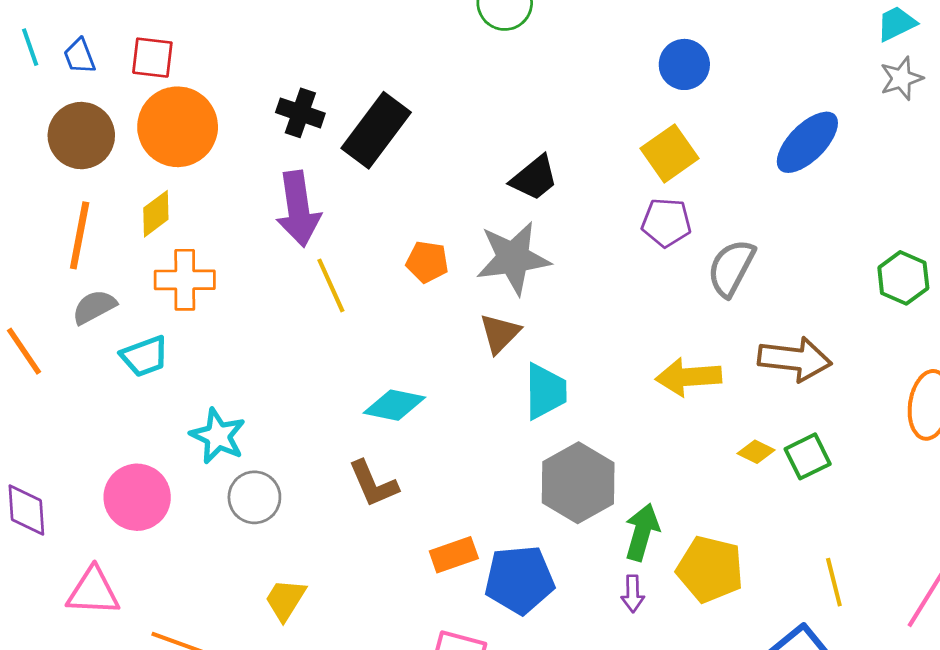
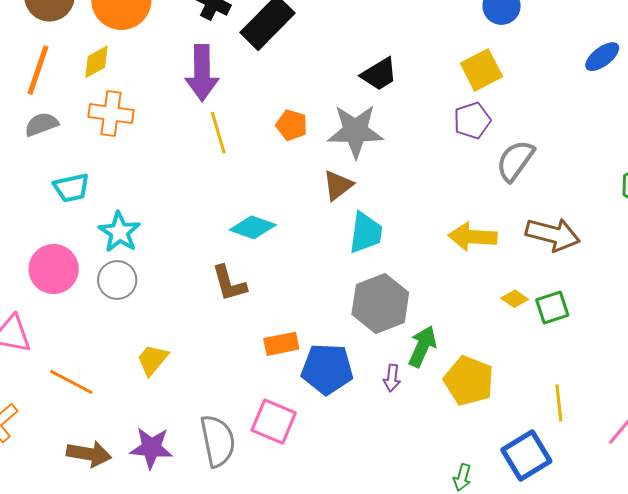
blue ellipse: (807, 142) -> (602, 57), moved, size x0.7
purple pentagon: (666, 223) -> (472, 121), turned -30
cyan trapezoid: (145, 356) -> (71, 188), moved
gray circle: (254, 497) -> (117, 280), moved
purple arrow: (633, 594) -> (392, 378), moved

